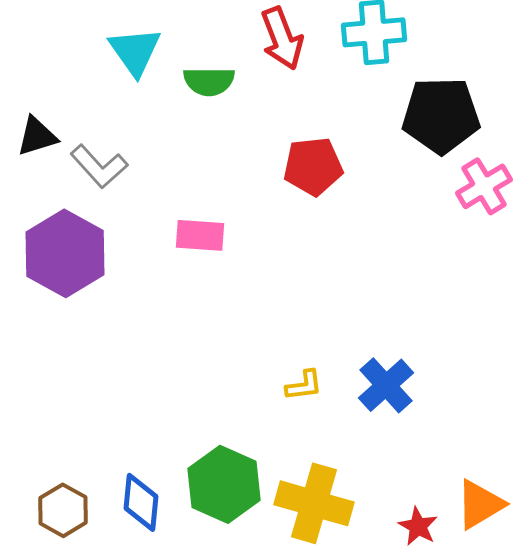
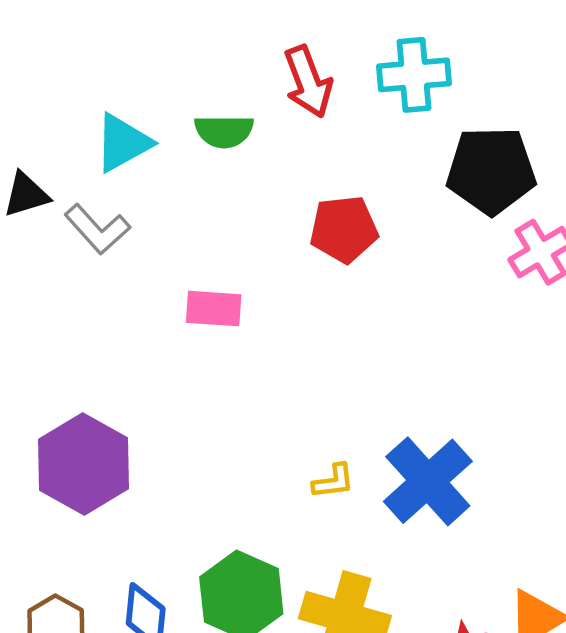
cyan triangle: (135, 51) -> (123, 143), moved, turned 36
purple hexagon: (65, 253) -> (84, 464), moved
blue cross: (386, 385) -> (428, 481), size x1.4

